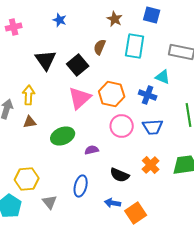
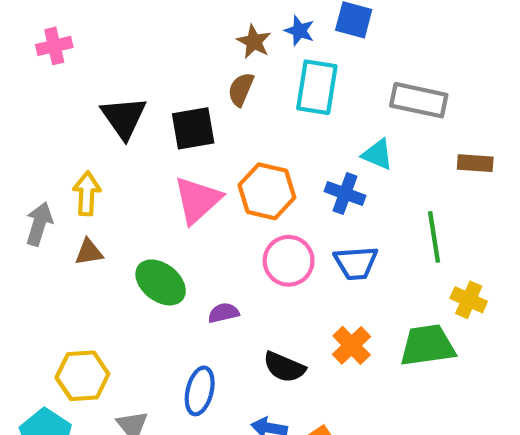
brown star: (115, 19) -> (254, 42), moved
blue star: (60, 20) -> (299, 31), moved
black square: (78, 65) -> (193, 128), turned 30
green ellipse: (63, 136) -> (161, 282), turned 60

